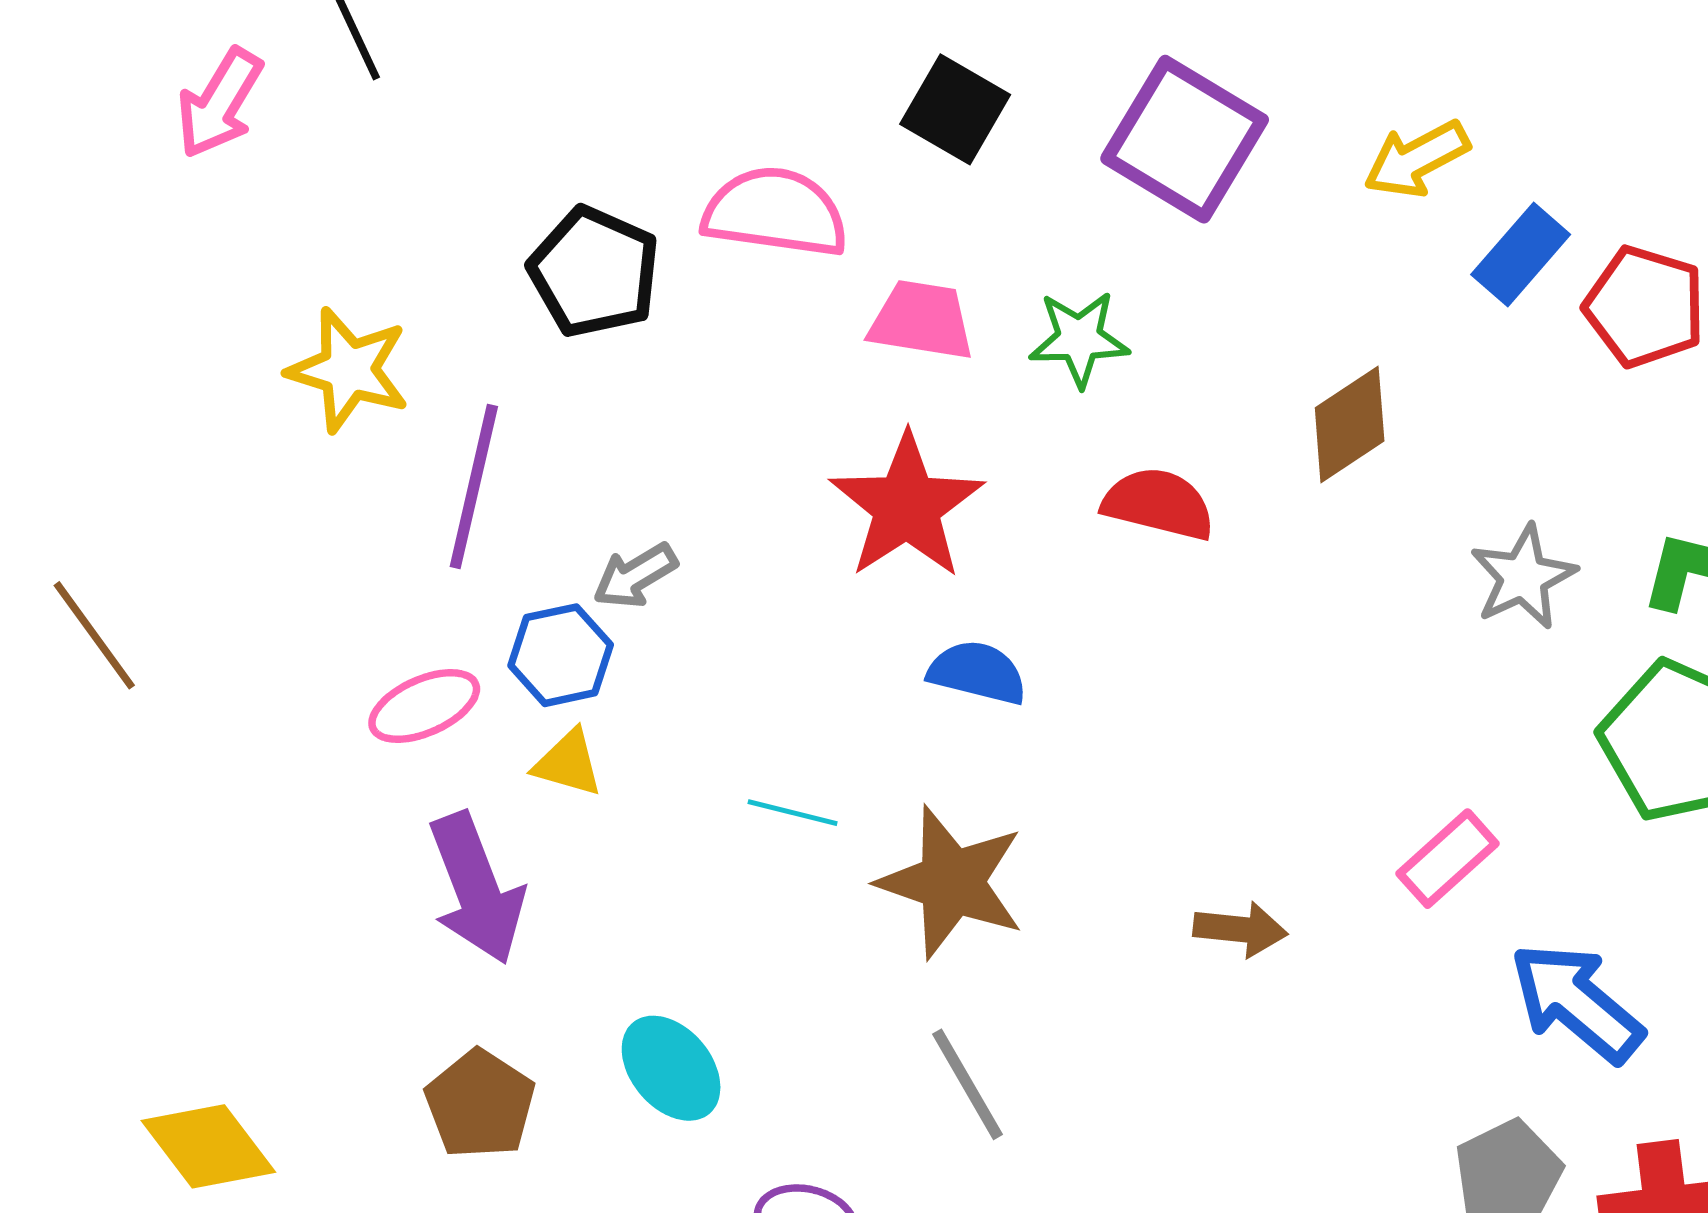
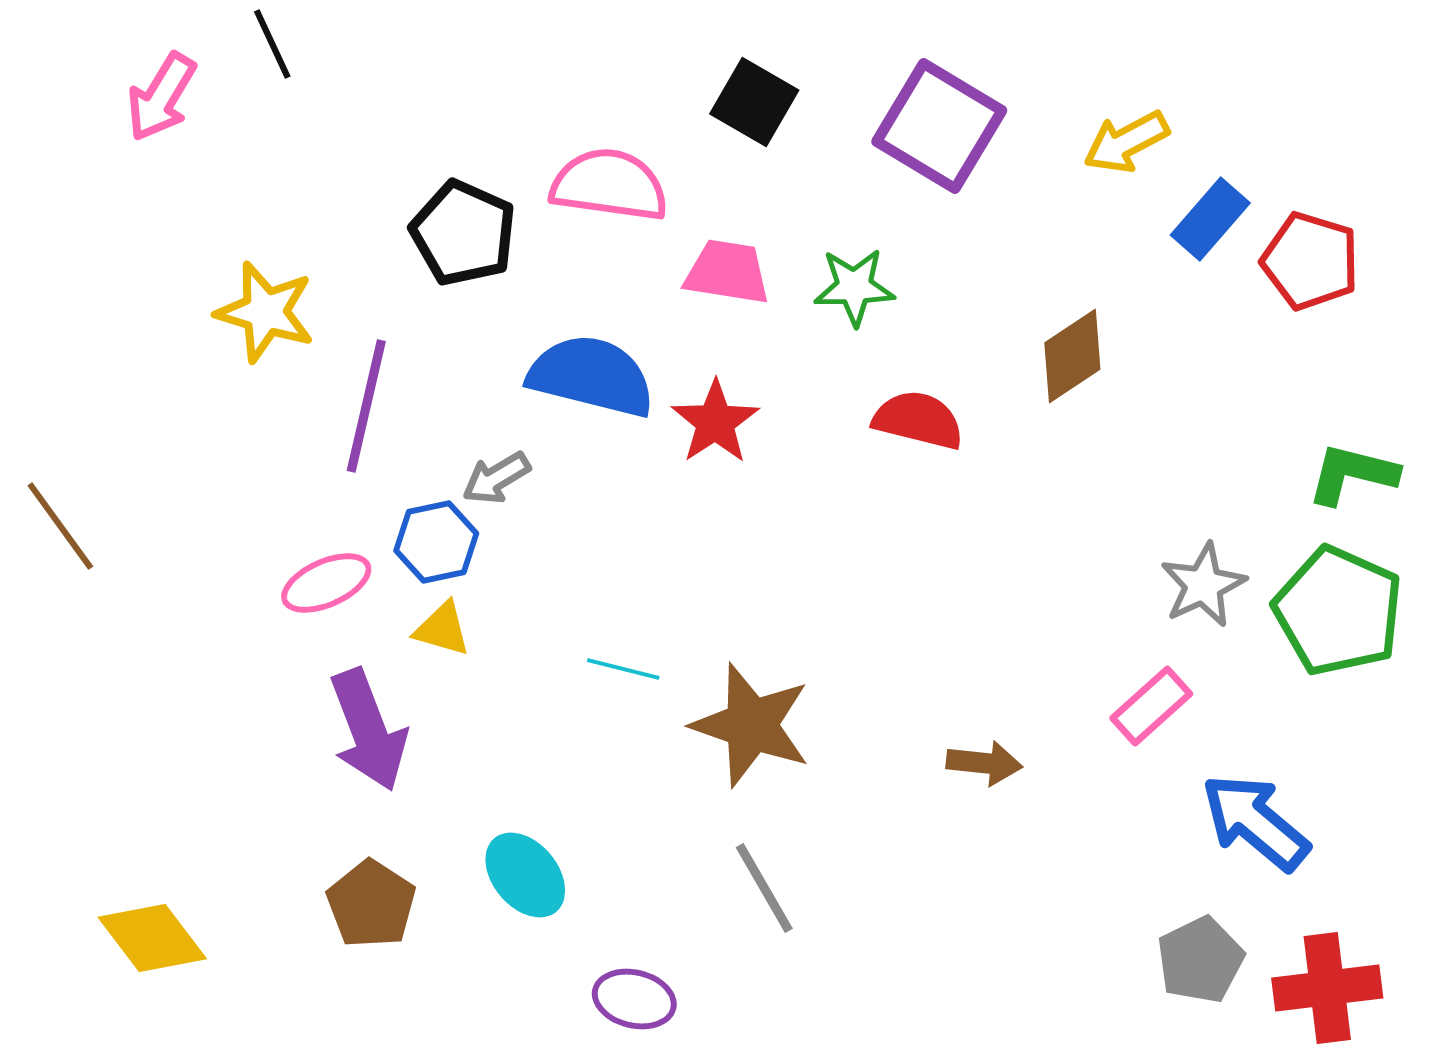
red star: (907, 506) -> (715, 422), size x0.7
gray star: (1523, 577) -> (1203, 585), moved
blue semicircle: (977, 673) -> (591, 376), moved, size x1.6

